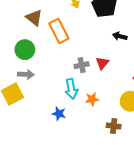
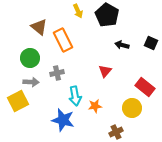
gray cross: (82, 65) -> (57, 73), moved
blue star: (59, 114) -> (63, 120), size x1.6
brown cross: (114, 126) -> (116, 132), turned -32

